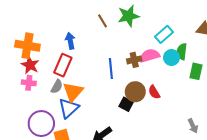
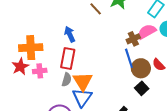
red star: (30, 65) -> (20, 67), moved, turned 30
blue line: (111, 68) -> (129, 58), moved
pink cross: (29, 83) -> (40, 71), moved
black square: (126, 104) -> (142, 88), moved, turned 32

